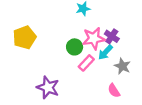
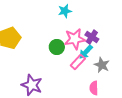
pink rectangle: (86, 63) -> (78, 62), moved
pink semicircle: (114, 91) -> (94, 88), turned 32

